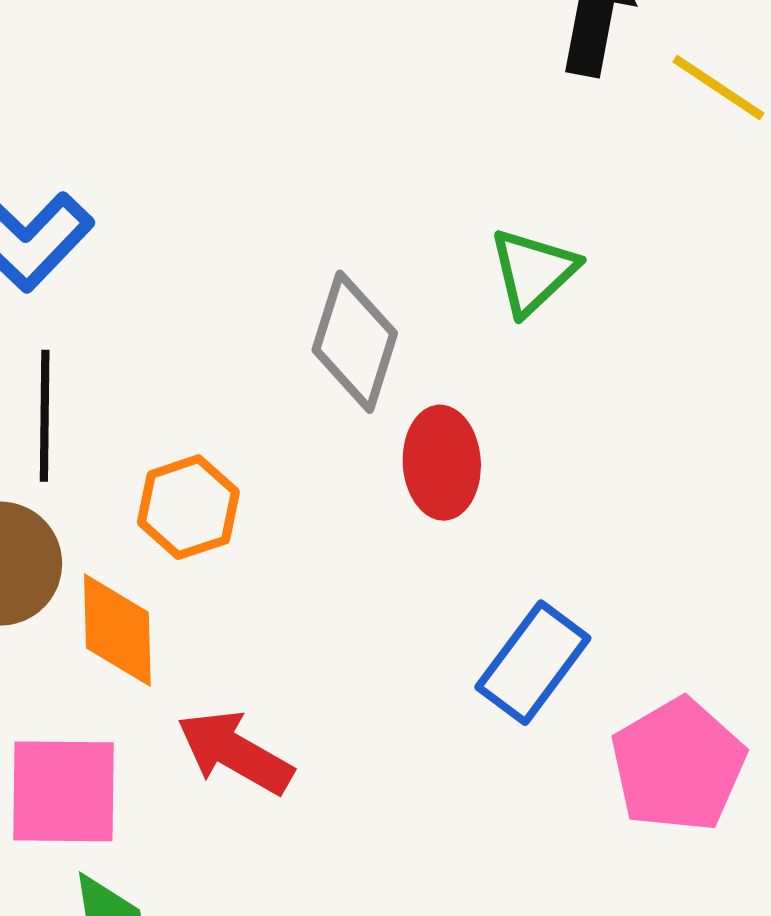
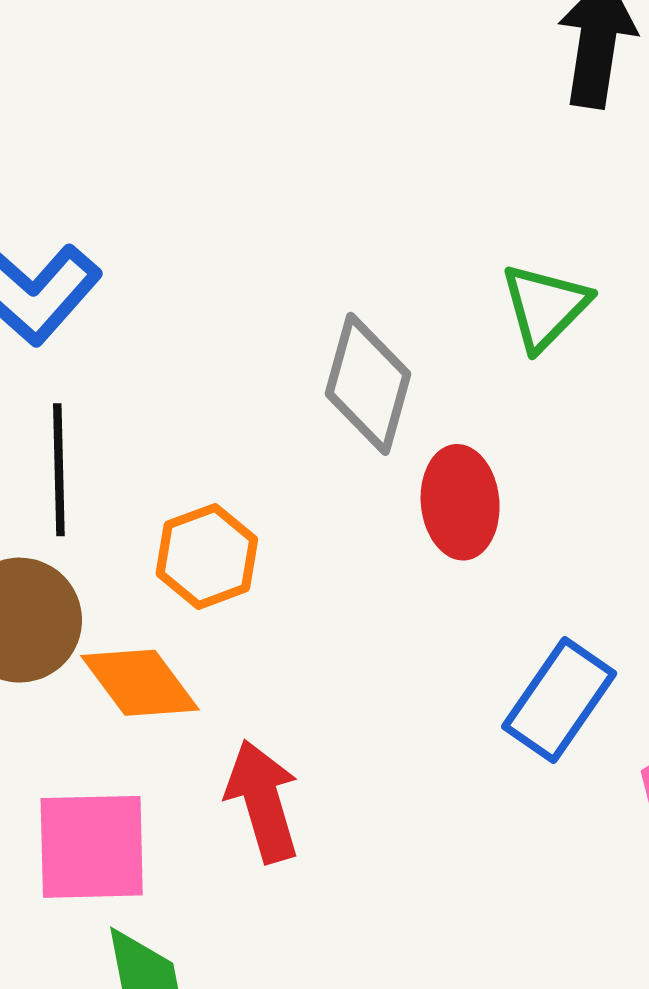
orange diamond: (117, 630) -> (140, 683), turned -33
red arrow: (235, 752) -> (263, 801), turned 46

